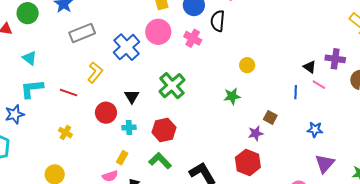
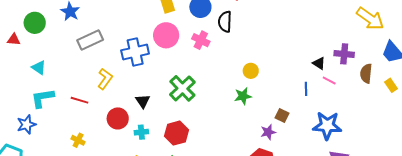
blue cross: (126, 47) -> (135, 52), turned 32
yellow circle: (247, 65) -> (251, 71), moved
blue star: (315, 130) -> (327, 126), size x1.8

